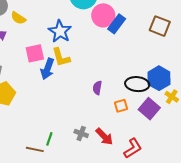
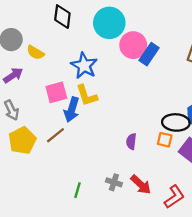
purple semicircle: (97, 88) -> (131, 141), moved
orange square: (121, 106) -> (165, 140), moved, turned 32
brown line: (35, 149) -> (55, 135), moved, turned -48

